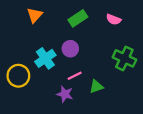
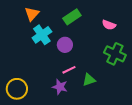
pink semicircle: (114, 19) -> (109, 25), moved
cyan cross: (45, 58) -> (42, 35), moved
yellow circle: (18, 76) -> (17, 89), moved

